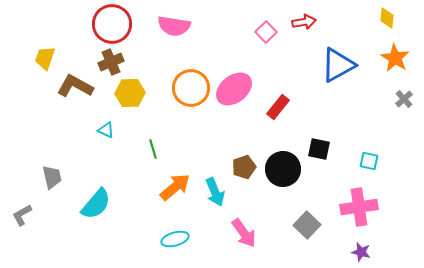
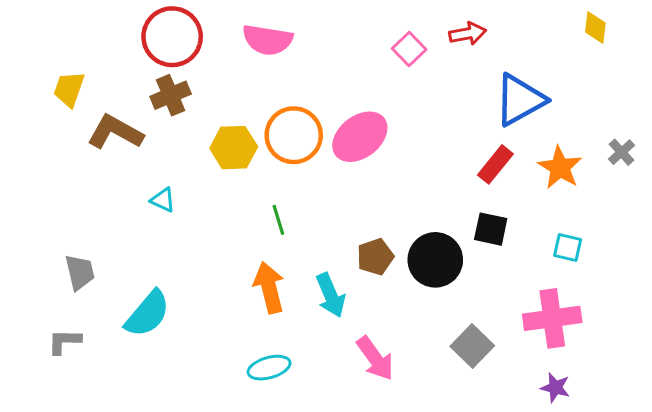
orange star: (395, 58) -> (560, 168), moved
yellow hexagon: (130, 93) -> (234, 148), moved
red rectangle: (278, 107) -> (495, 164), moved
green line: (153, 149) -> (278, 220), moved
orange arrow: (175, 187) -> (269, 288), turned -64
gray L-shape: (22, 215) -> (64, 341), moved, turned 30

